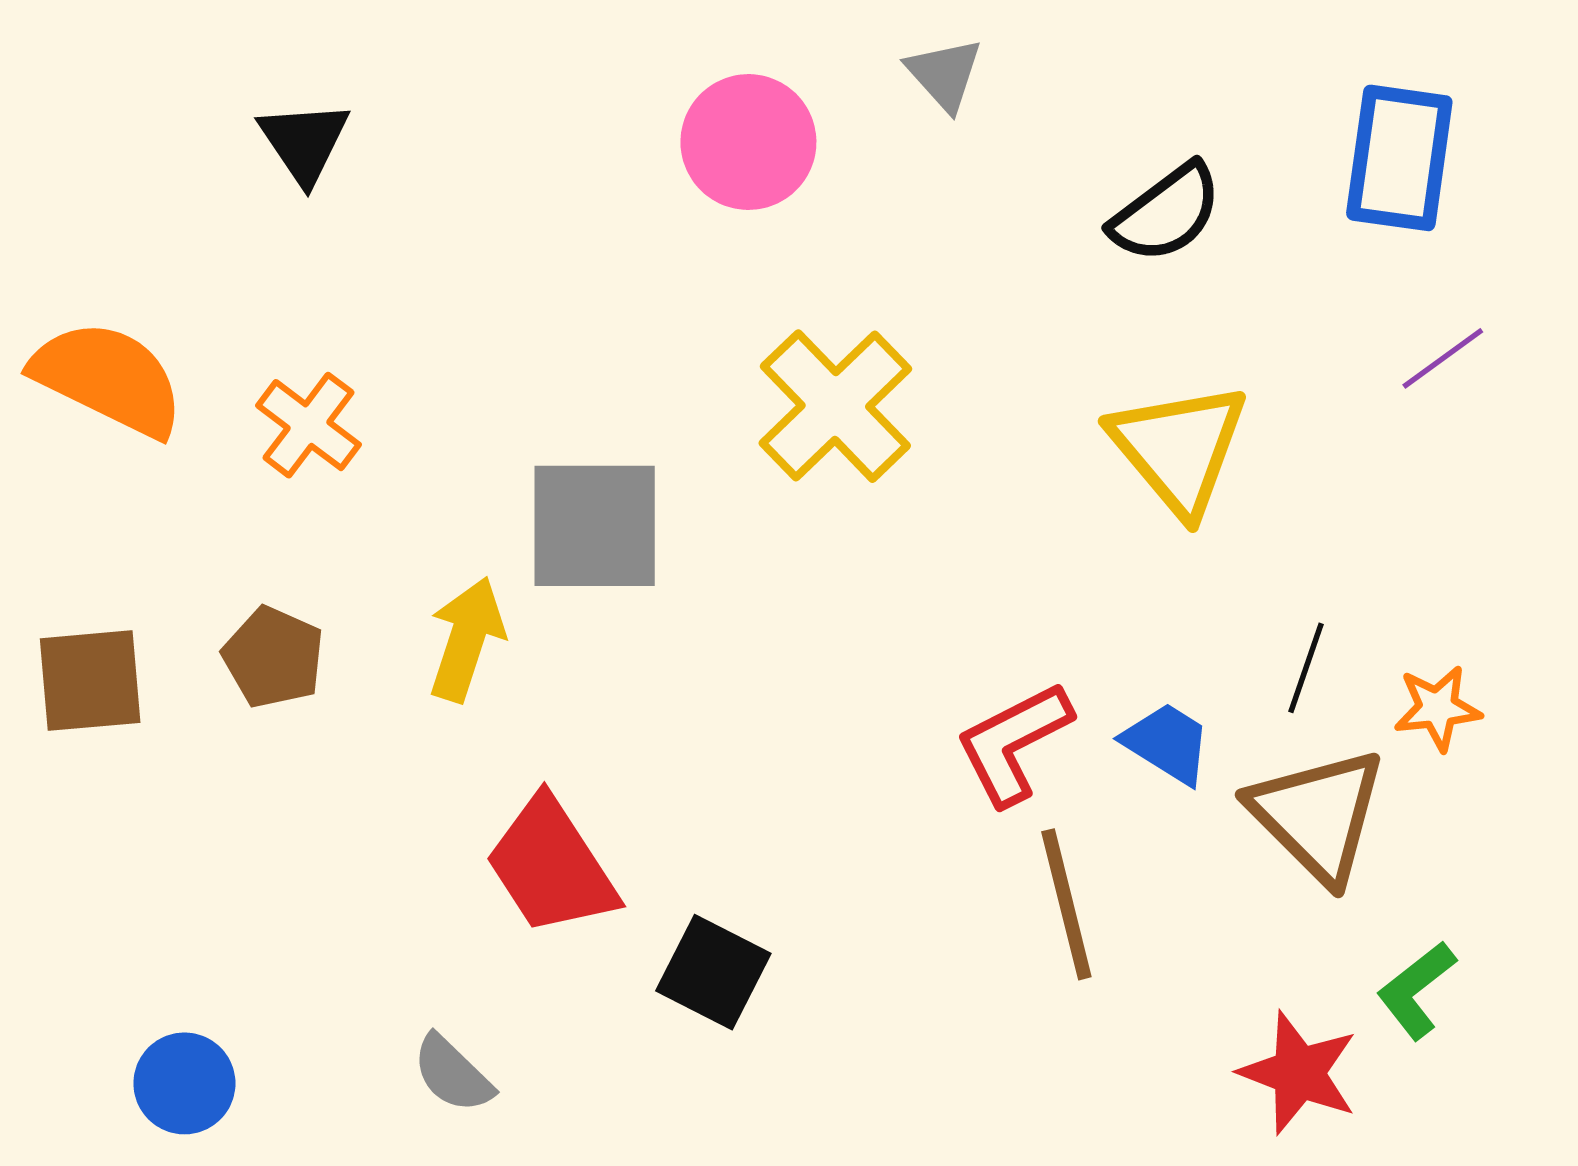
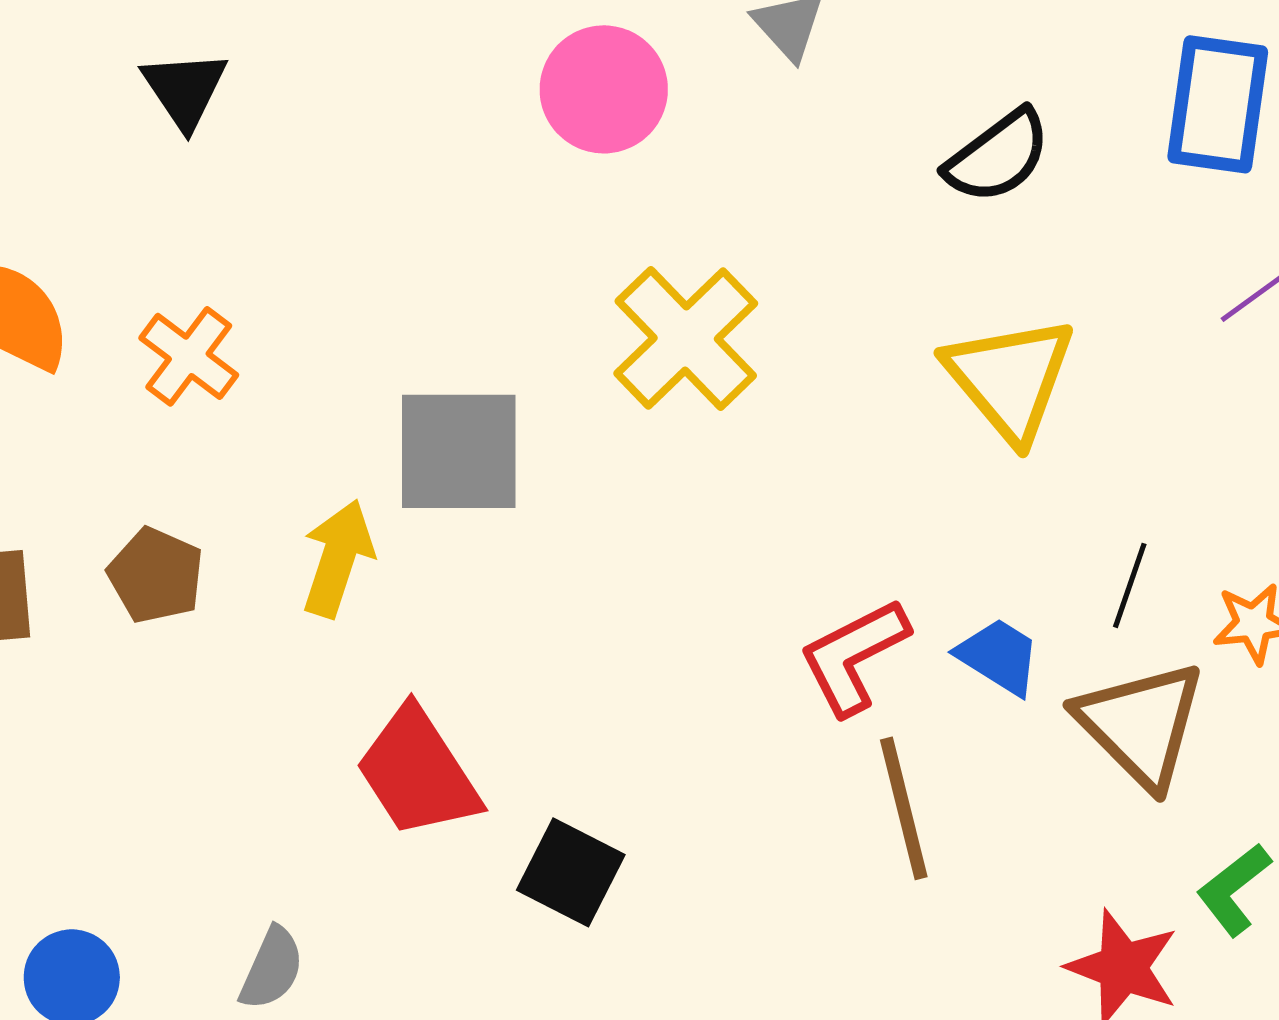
gray semicircle: (453, 1074) -> (272, 968), moved, turned -110

